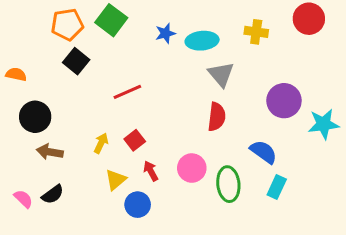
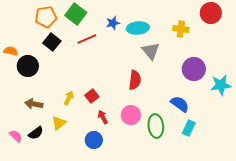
yellow cross: (256, 32) -> (181, 29), moved
red line: (127, 92) -> (87, 39), moved
black circle: (35, 117) -> (28, 66), moved
red semicircle: (217, 117) -> (135, 80), moved
yellow triangle: (116, 180) -> (59, 123), moved

